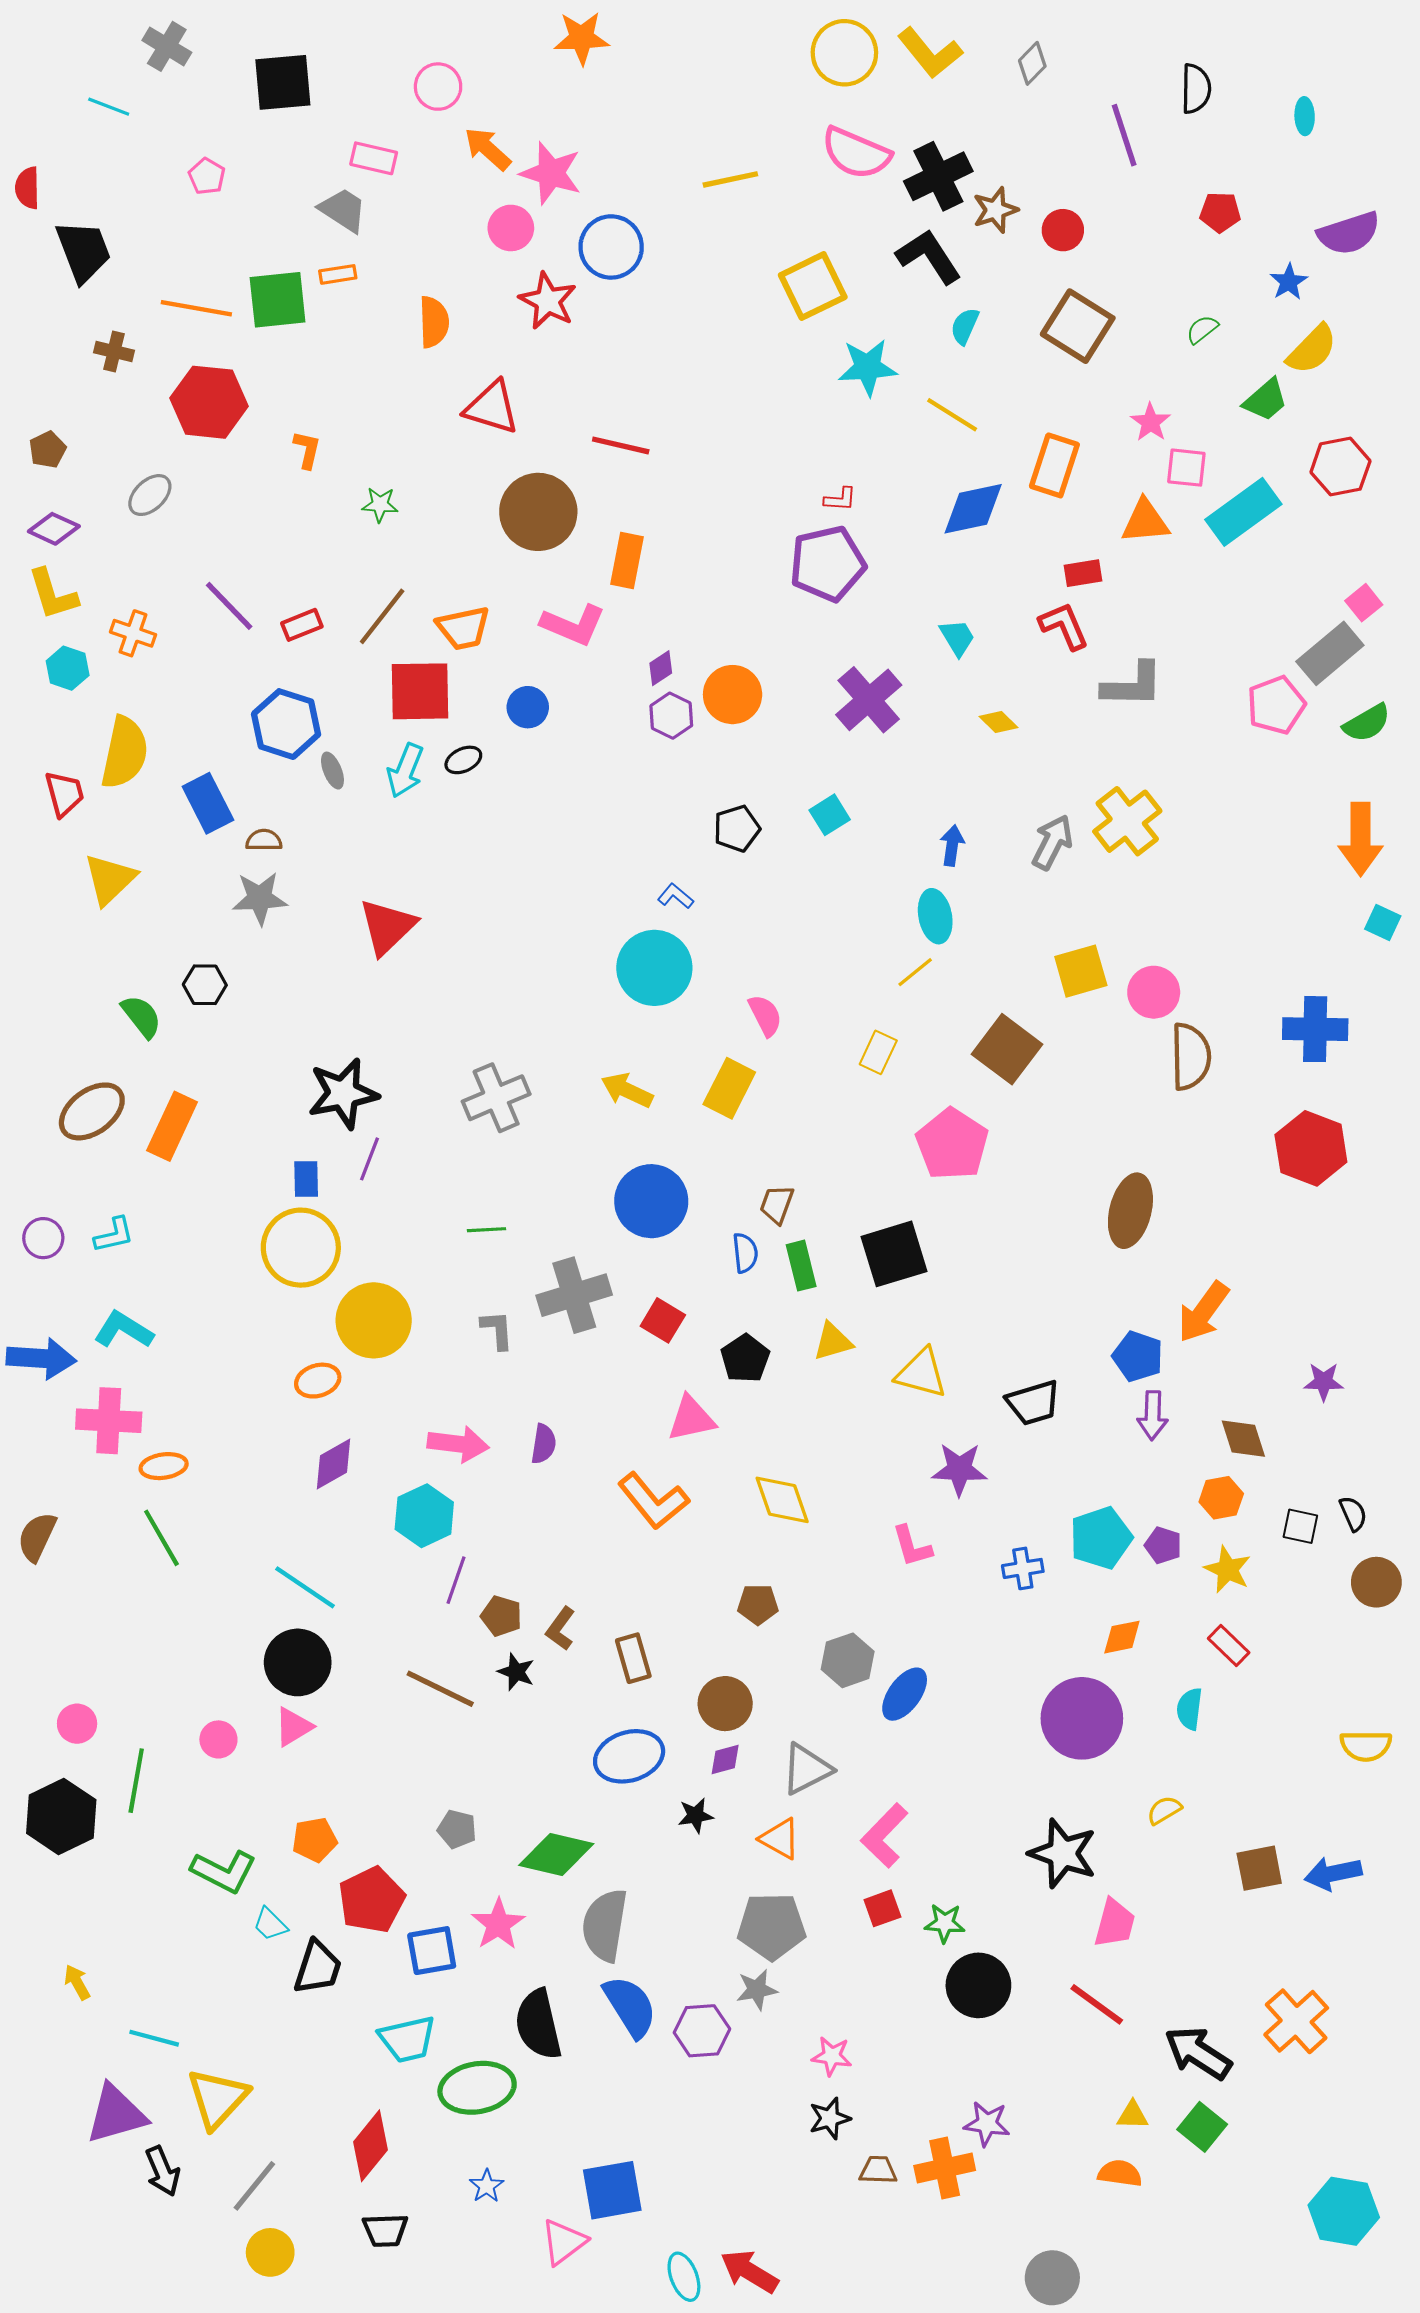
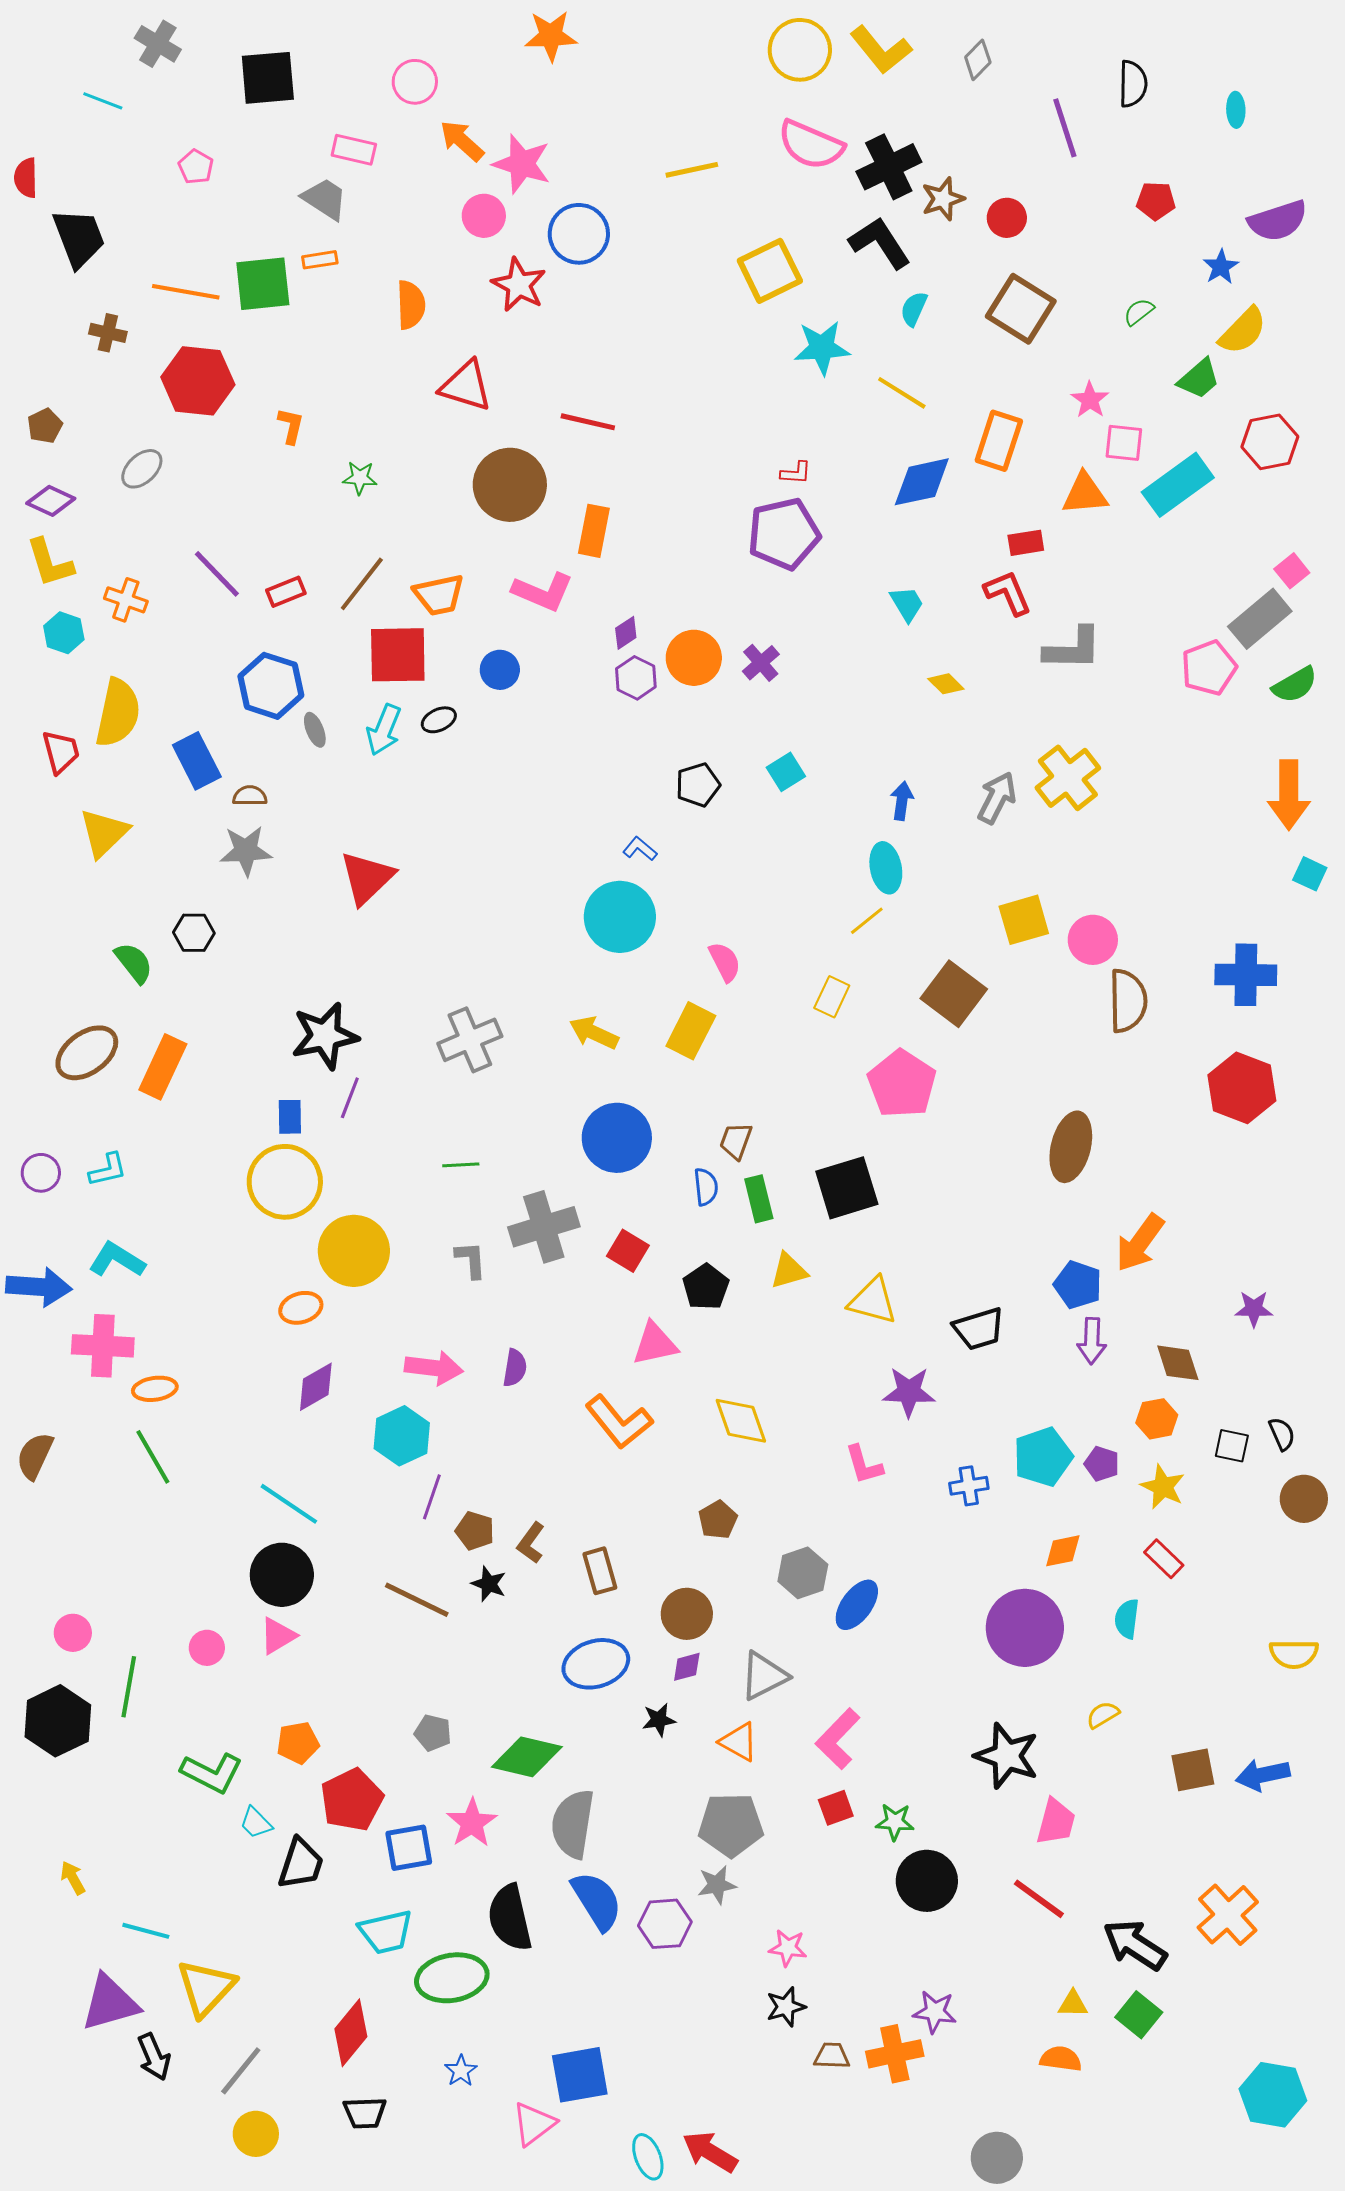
purple cross: (869, 700) -> (761, 663), moved, size x0.6
brown pentagon: (758, 1604) -> (718, 1520), turned -30

